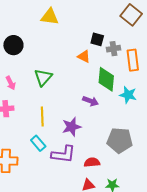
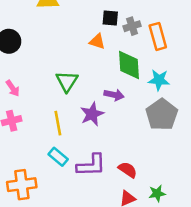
green triangle: (43, 77) -> (67, 81), moved
purple star: (72, 127) -> (92, 114), moved
gray pentagon: (120, 140) -> (162, 115), moved, turned -30
red semicircle: (92, 162) -> (128, 170), turned 49

